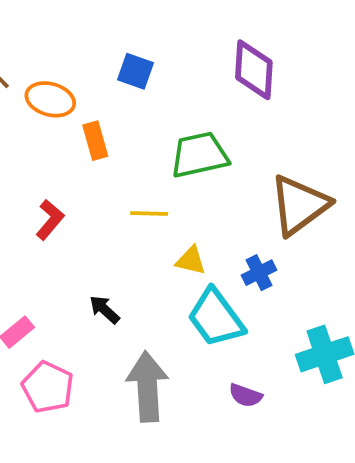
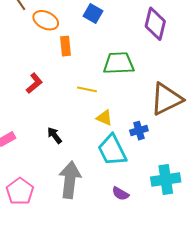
pink pentagon: (48, 387) -> (20, 191), moved

